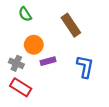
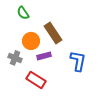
brown rectangle: (71, 25) -> (53, 33), moved
red rectangle: (21, 87) -> (36, 80), moved

